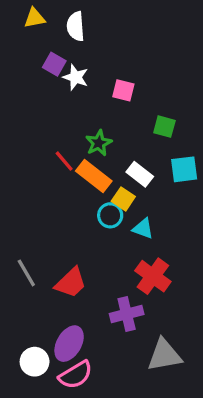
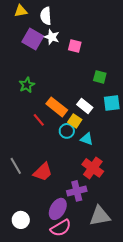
purple square: (54, 64) -> (33, 39), size x1.5
white star: (76, 77) -> (52, 37), moved
pink square: (123, 90) -> (75, 46), moved
green star: (99, 143) -> (27, 85), moved
red line: (64, 161) -> (39, 120), moved
purple ellipse: (69, 344) -> (58, 209), moved
pink semicircle: (76, 375) -> (61, 228), moved

